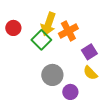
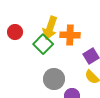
orange cross: (68, 31) -> (70, 35), turned 30

